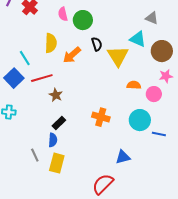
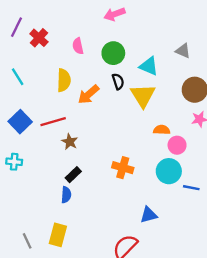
green circle: (83, 20) -> (113, 53), moved
cyan triangle: (138, 39) -> (149, 66), moved
cyan line: (25, 58) -> (18, 77), moved
pink circle: (154, 94) -> (177, 145), moved
gray line: (35, 155) -> (27, 241), moved
yellow rectangle: (57, 163) -> (58, 235), moved

